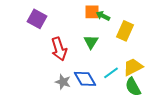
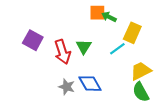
purple square: (37, 19) -> (33, 40), moved
green triangle: (91, 42) -> (84, 47), moved
cyan line: (111, 73) -> (117, 49), moved

